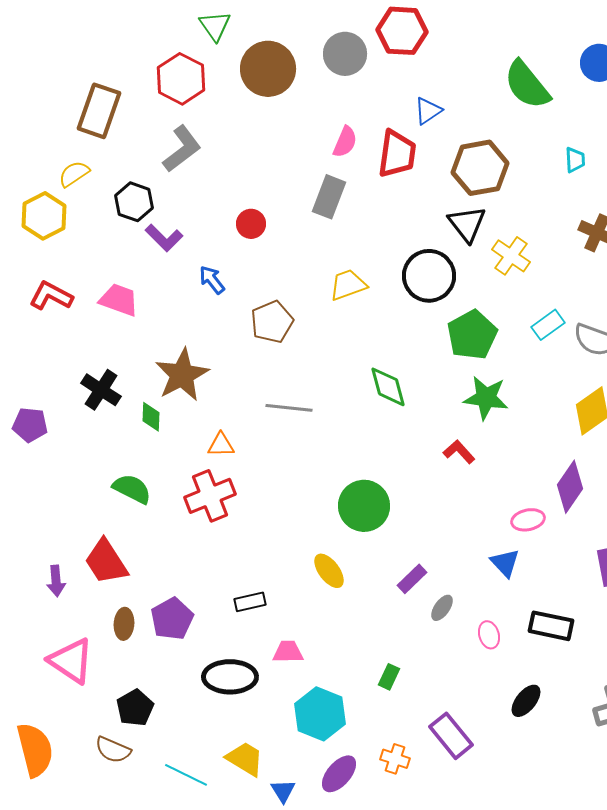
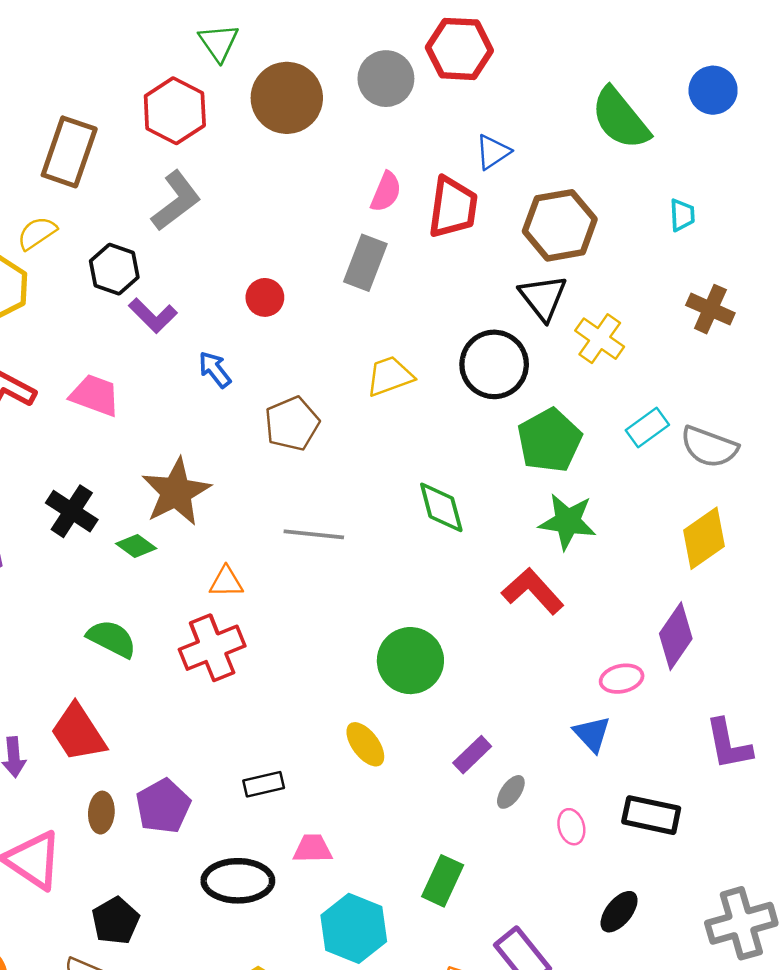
green diamond: (151, 417) -> (136, 546), turned -56
red L-shape: (459, 452) -> (533, 591), size x1.5
green rectangle: (389, 677) -> (443, 881), size x1.5

